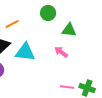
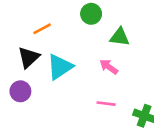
cyan triangle: (25, 52) -> (60, 67), turned -40
pink line: (67, 87) -> (106, 104), moved

